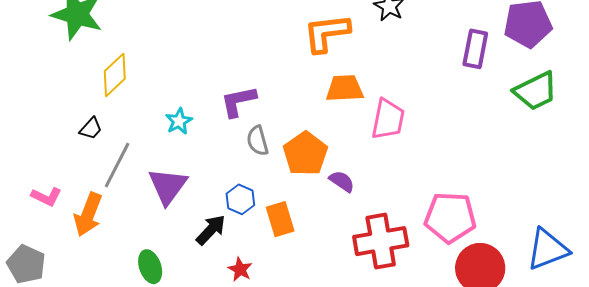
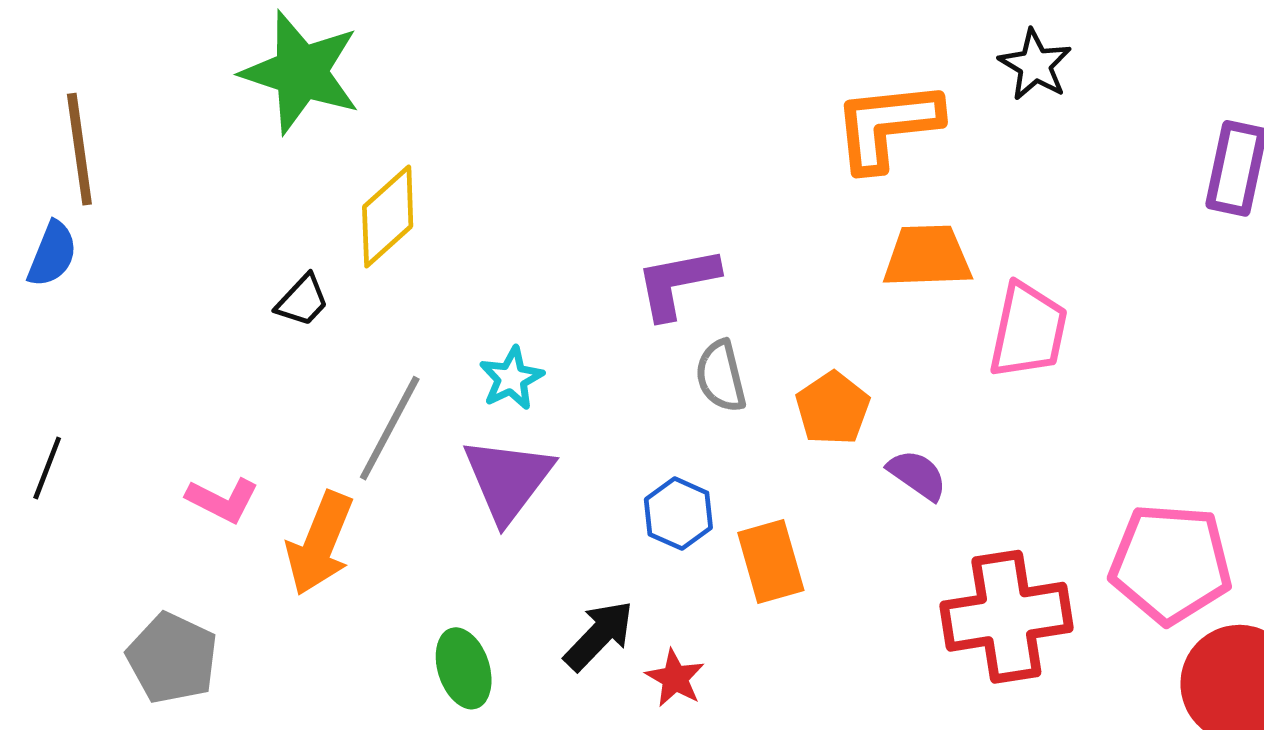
cyan star: (179, 121) -> (511, 378), moved
black trapezoid: (91, 128) -> (302, 300), moved
orange pentagon: (305, 154) -> (833, 408), size x0.7
black arrow: (211, 230) -> (599, 635), moved

